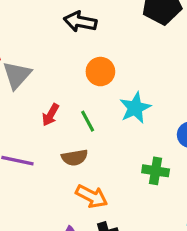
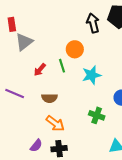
black arrow: (80, 22) -> (93, 23), moved, turned 54
green line: (88, 121) -> (62, 66), moved

